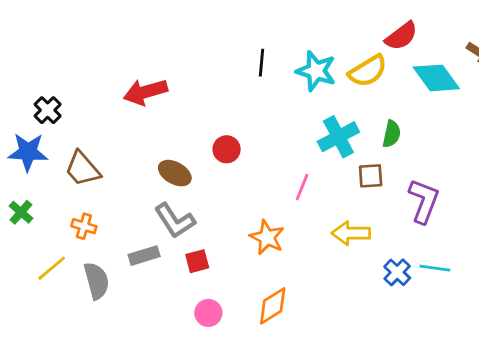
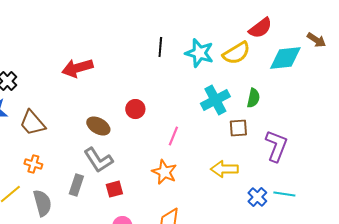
cyan diamond: (436, 78) -> (285, 58), turned -60
pink line: (302, 187) -> (173, 136), moved
gray rectangle: (144, 256) -> (76, 185), turned -55

